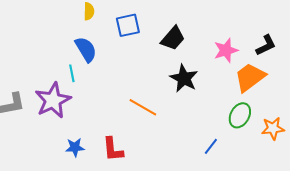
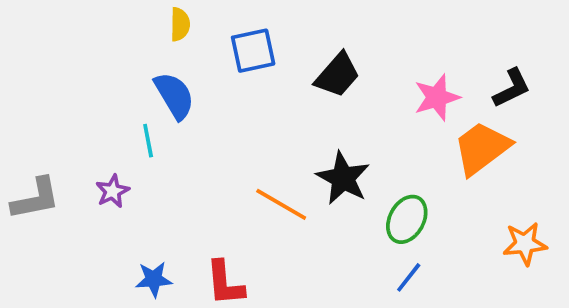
black star: (184, 78) -> (343, 178), moved
purple star: (53, 100) -> (112, 191), size x0.5
green ellipse: (240, 115) -> (407, 219), moved

